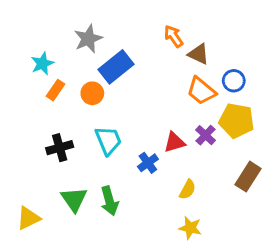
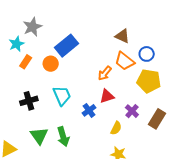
orange arrow: (174, 36) -> (105, 73), moved, turned -105
gray star: (88, 39) -> (32, 27), moved
purple cross: (205, 135) -> (132, 111), moved

